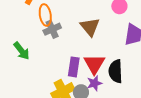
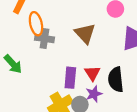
gray cross: (52, 29) -> (44, 39), turned 36
red triangle: (94, 64) -> (92, 73), size x0.7

